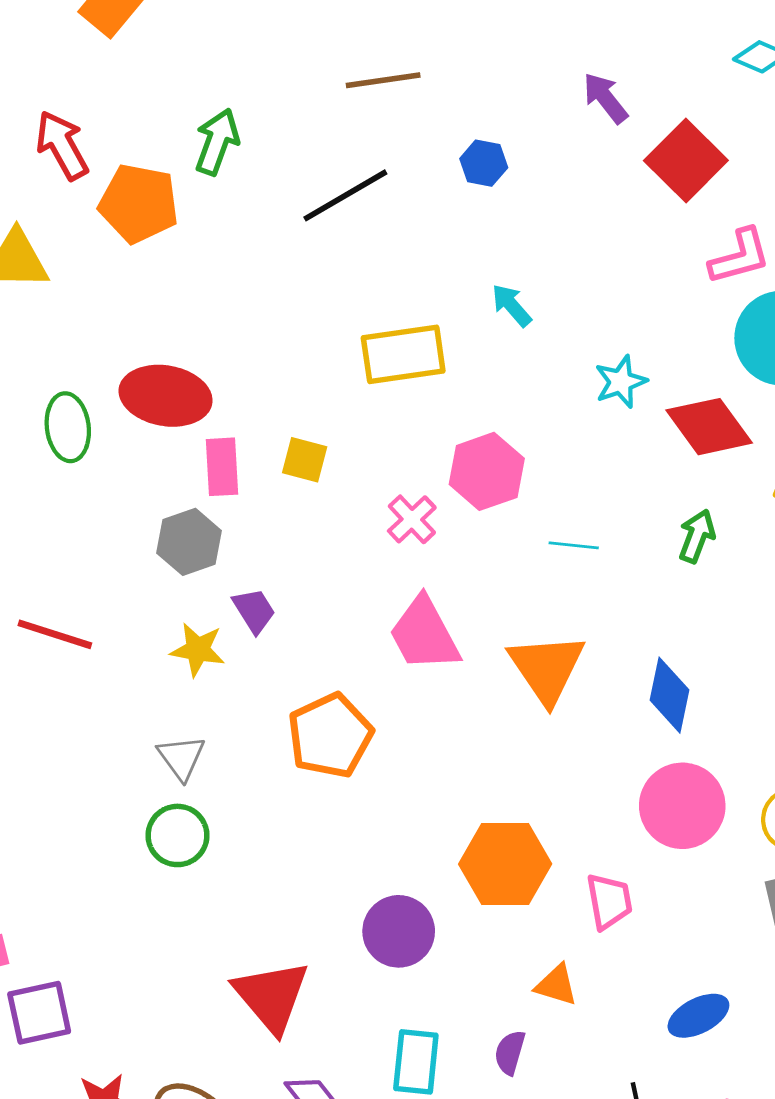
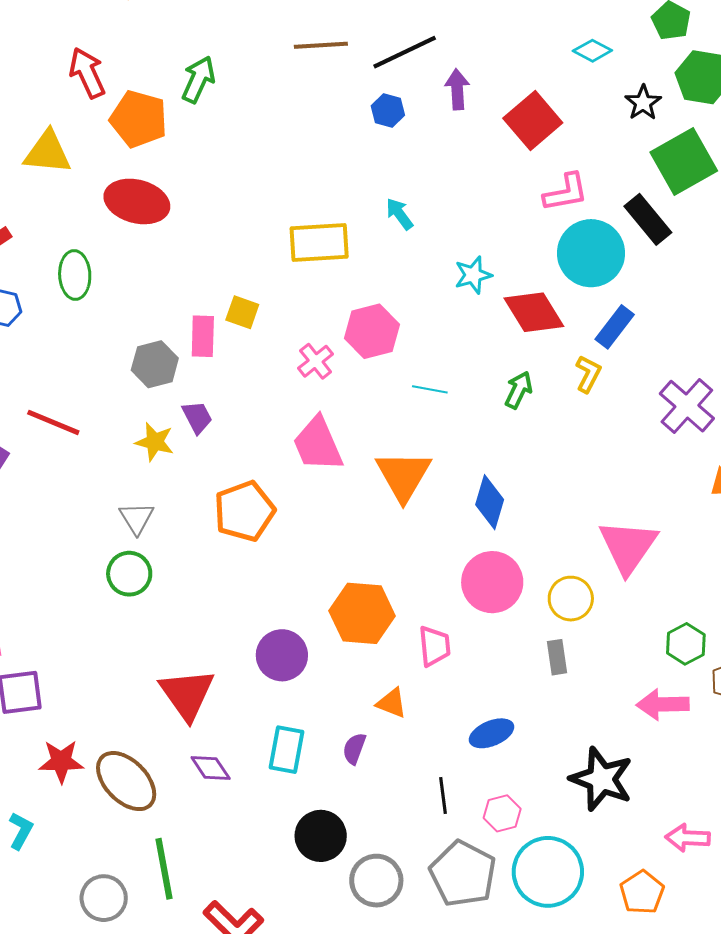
purple arrow: (605, 98) -> (457, 89), moved, turned 30
black line: (345, 195) -> (405, 52), moved
red ellipse: (166, 396) -> (137, 201), moved
pink rectangle: (222, 467) -> (203, 336), moved

